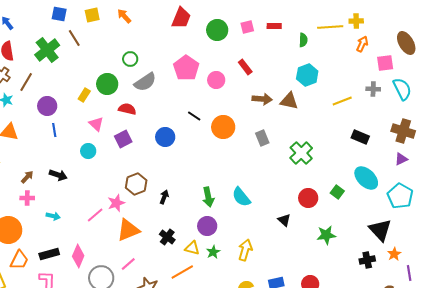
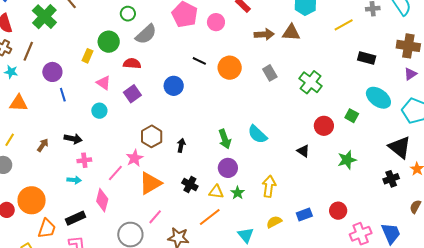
pink cross: (27, 198) -> (84, 160), moved
pink diamond: (78, 256) -> (102, 200), moved

